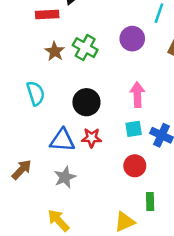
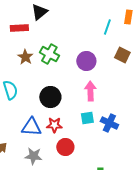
purple circle: (132, 39) -> (86, 61), moved
red circle: (135, 166) -> (65, 147), moved
gray star: (65, 177) -> (33, 156), turned 30

